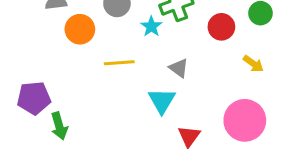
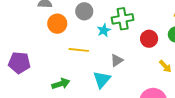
gray triangle: (179, 68) -> (117, 60), turned 40
green arrow: (59, 126) -> (61, 84), moved, turned -102

